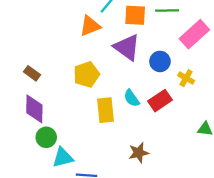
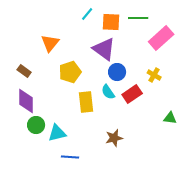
orange triangle: (90, 26) -> (50, 43), moved, turned -30
blue circle: (160, 61) -> (117, 72), moved
cyan triangle: (63, 157) -> (57, 133), moved

